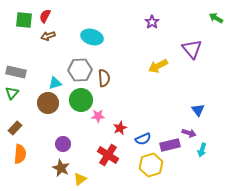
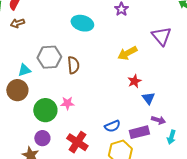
cyan ellipse: (92, 37) -> (82, 23), moved
green circle: (81, 100) -> (45, 110), moved
blue triangle: (198, 110) -> (148, 98), moved
red star: (120, 128) -> (134, 81), moved
purple circle: (63, 144) -> (42, 138), moved

